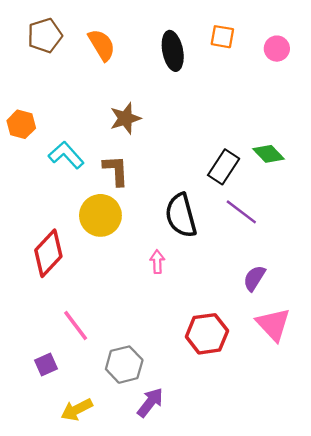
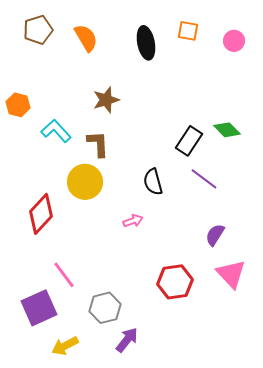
black semicircle: (181, 215) -> (153, 182), size x0.7
pink arrow: (157, 262) -> (133, 221), turned 72
purple square: (46, 365) -> (39, 308), size x1.8

